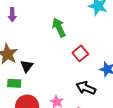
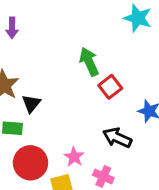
green arrow: (59, 27) -> (89, 62), moved

